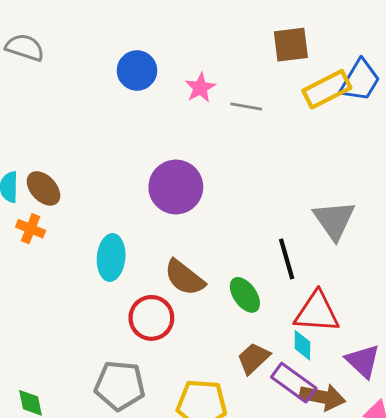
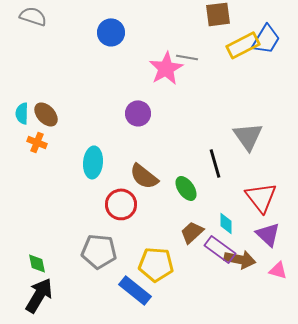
pink star: (200, 88) -> (166, 68), moved, size x1.6
purple circle: (176, 187) -> (138, 113), size x0.7
red triangle: (317, 312) -> (261, 197), moved, turned 48

